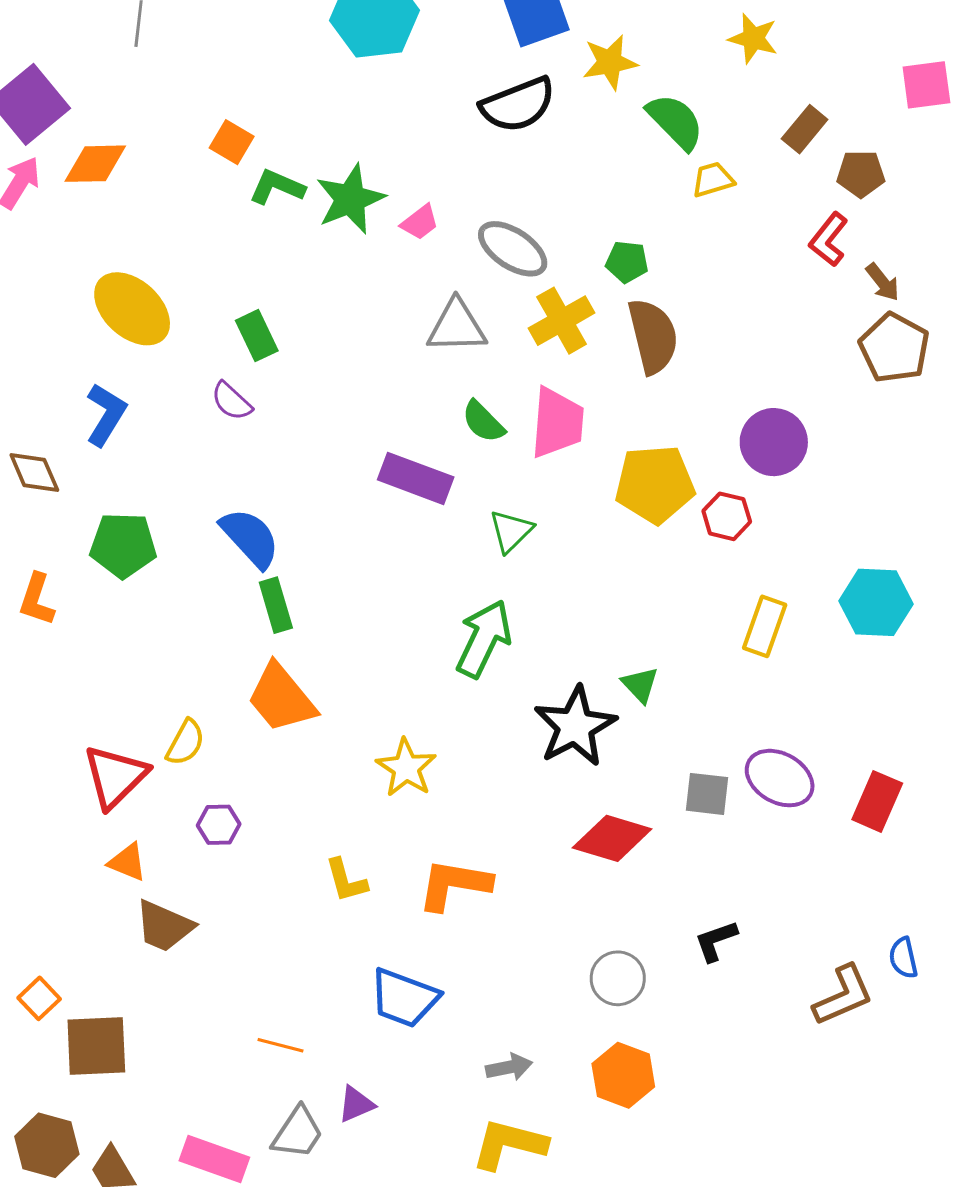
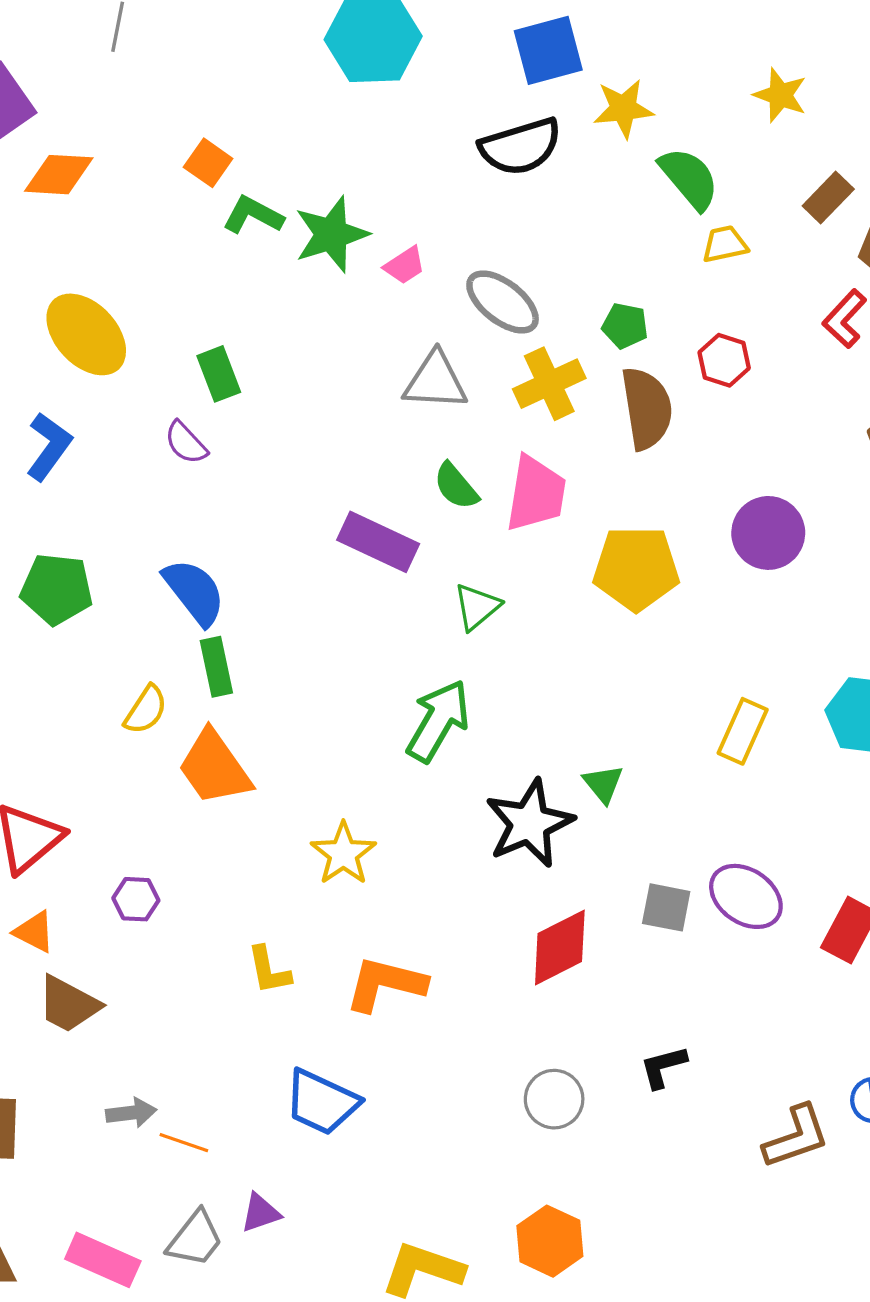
red hexagon: (727, 516) -> (724, 360), moved
yellow semicircle: (185, 743) -> (146, 710), moved
red diamond: (612, 838) -> (560, 947), turned -48
gray arrow: (509, 1067) -> (131, 1113), moved
orange hexagon: (623, 1075) -> (550, 1241), moved

